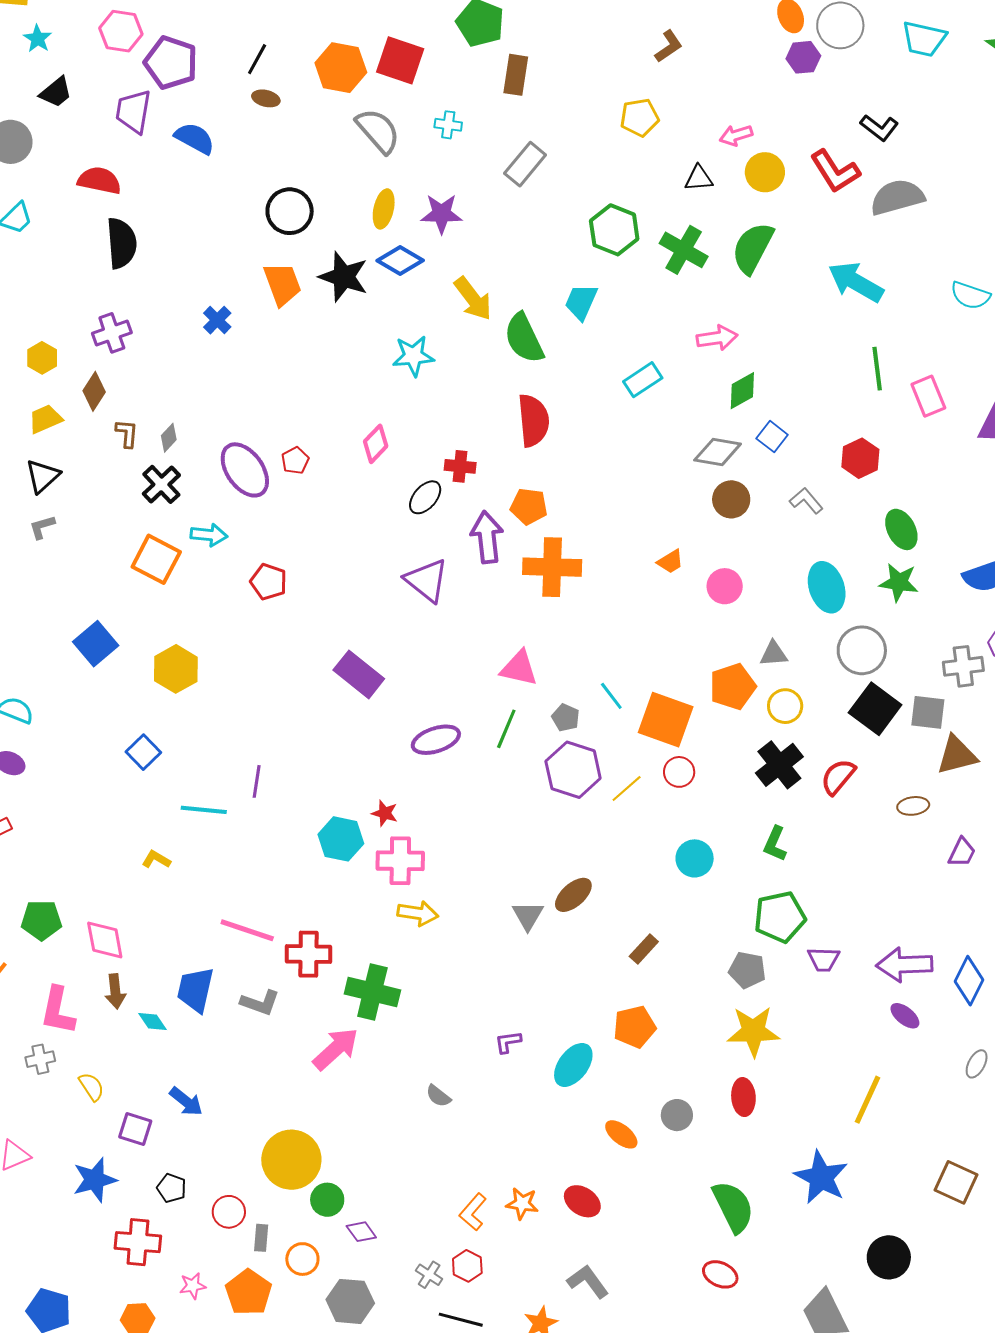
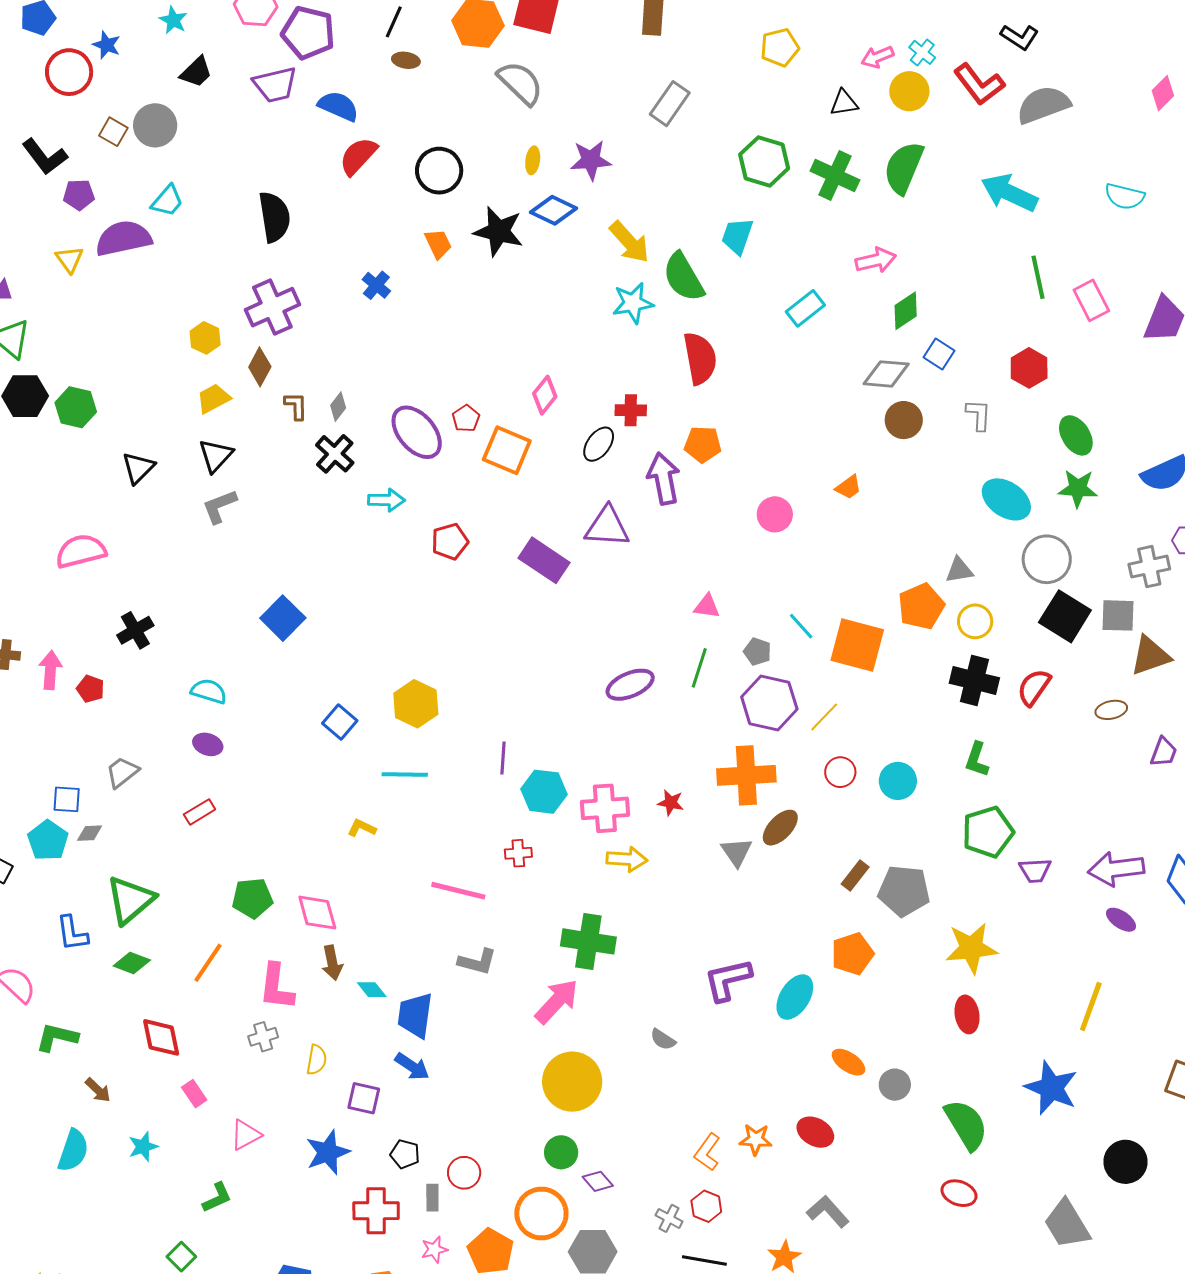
purple trapezoid: (133, 111) -> (275, 85), turned -108
cyan cross: (448, 125) -> (922, 52), moved, turned 36
red semicircle: (99, 181) -> (358, 156), moved, turned -54
yellow ellipse: (384, 209) -> (533, 160), size x0.7
orange trapezoid: (282, 284) -> (438, 244), size x0.7
purple cross: (112, 333) -> (272, 307), size x1.4
cyan star: (413, 356) -> (633, 303), moved
gray L-shape: (806, 501) -> (979, 415), turned 48
gray L-shape: (42, 527) -> (219, 506), size x1.4
orange square: (156, 559) -> (507, 450), moved
orange cross: (552, 567) -> (746, 775), moved
purple triangle: (427, 580) -> (607, 527), turned -30
red pentagon: (269, 582) -> (450, 542), turned -30
pink circle: (725, 586) -> (775, 514), moved
cyan ellipse: (827, 587) -> (1006, 499), turned -33
pink triangle: (519, 668) -> (707, 606), size x0.7
yellow hexagon: (176, 669) -> (416, 704), moved
purple rectangle: (359, 674) -> (544, 560), moved
black cross: (779, 765) -> (974, 680), turned -33
red circle: (679, 772) -> (840, 772), moved
purple line: (257, 781) -> (503, 758), moved
red star: (385, 813) -> (671, 803), moved
red cross: (309, 954) -> (518, 853), moved, size x0.6
gray pentagon: (747, 970) -> (904, 891), moved, size x1.4
blue trapezoid: (195, 990) -> (415, 1015), moved
purple L-shape: (508, 1042) -> (728, 980), size x1.8
yellow semicircle: (91, 1087) -> (317, 1060), turned 48
gray circle: (677, 1115) -> (895, 1085), moved
yellow circle: (291, 1160) -> (572, 1082), moved
gray rectangle: (261, 1238) -> (432, 1198), moved
orange circle: (302, 1259) -> (541, 1213), size x1.6

